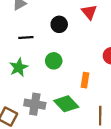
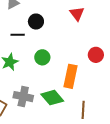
black circle: (59, 24) -> (36, 22), moved
orange rectangle: (85, 80) -> (71, 76), size x1.6

